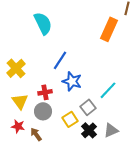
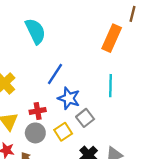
cyan line: (108, 90) -> (110, 86), moved, turned -42
gray square: (88, 107) -> (85, 118), moved
yellow square: (70, 119) -> (63, 132), moved

